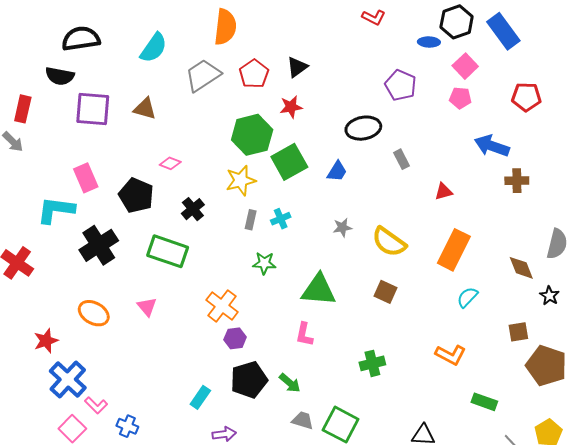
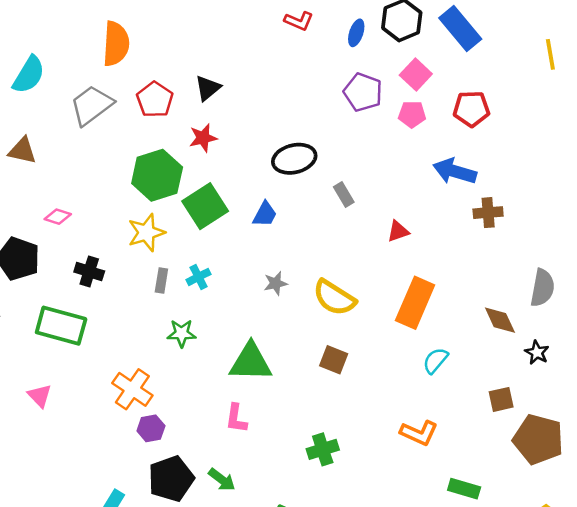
blue ellipse: (429, 42) -> (356, 33), moved, turned -70
purple pentagon: (401, 85) -> (363, 92), moved
red pentagon: (526, 97) -> (471, 109), moved
black cross: (193, 209) -> (89, 271), turned -30

